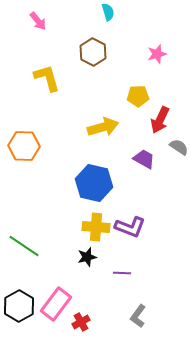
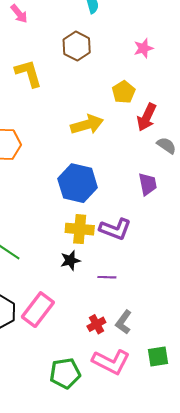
yellow pentagon: (138, 96) -> (124, 92), turned -30
purple trapezoid: (144, 159) -> (148, 184), moved, turned 50
red cross: (81, 322) -> (96, 324), moved

